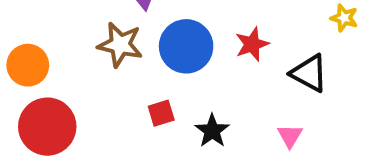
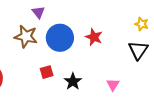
red star: (252, 44) -> (94, 37), turned -30
black triangle: (309, 73) -> (138, 50), moved, turned 35

